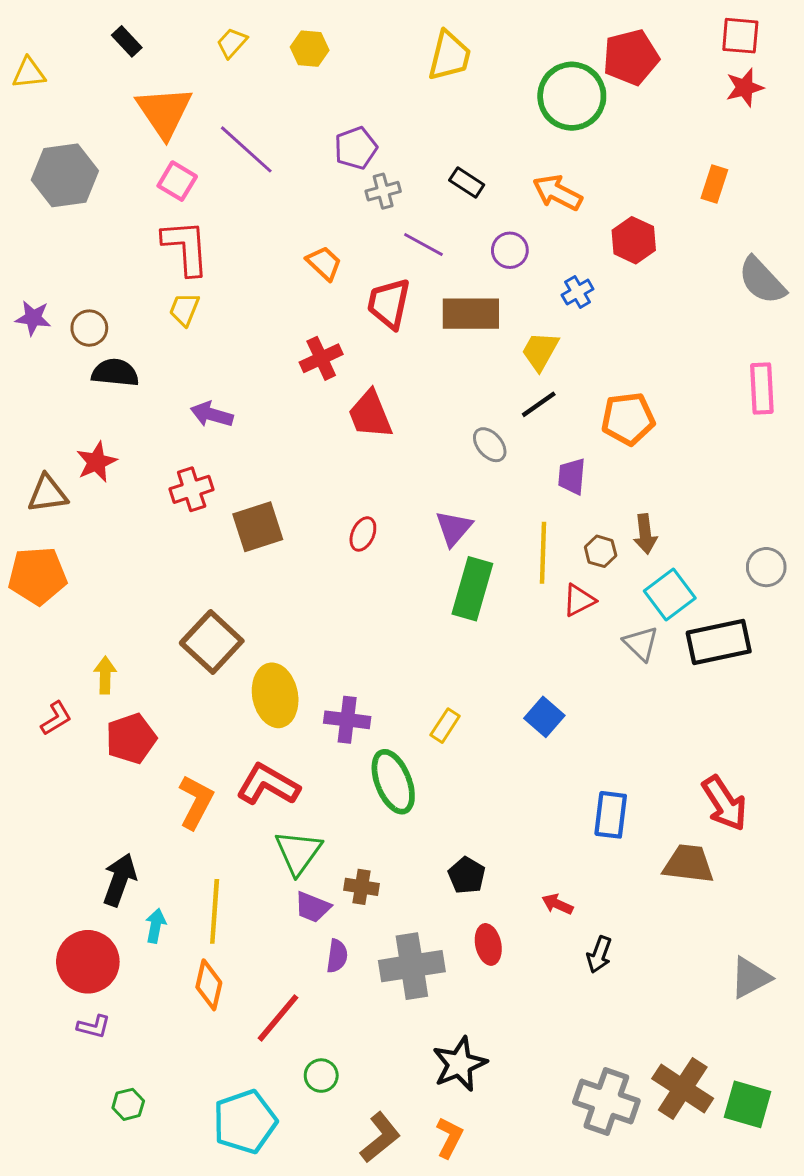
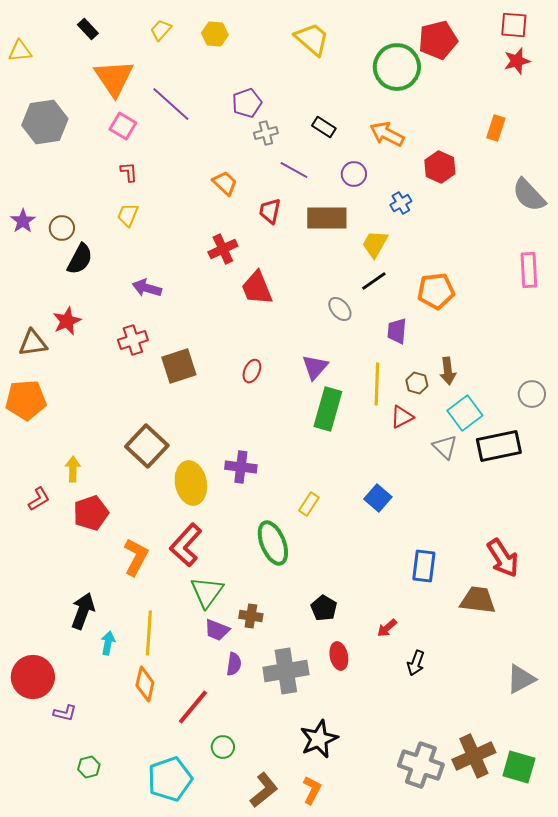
yellow trapezoid: (449, 56) -> (312, 39), turned -63
red L-shape: (186, 247) -> (129, 172), size x0.5
red trapezoid: (389, 304) -> (270, 211), size x0.7
purple star: (33, 318) -> (23, 221), turned 30
black semicircle: (115, 373) -> (80, 259), turned 112
purple cross: (347, 720) -> (241, 467), moved
red L-shape: (268, 785) -> (186, 545), turned -78
red arrow: (557, 904) -> (387, 628), turned -65
red circle: (88, 962) -> (33, 677), moved
brown cross: (683, 1089) -> (474, 756), turned 33

